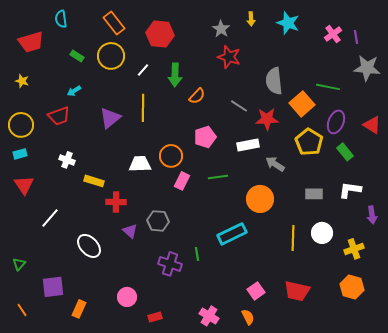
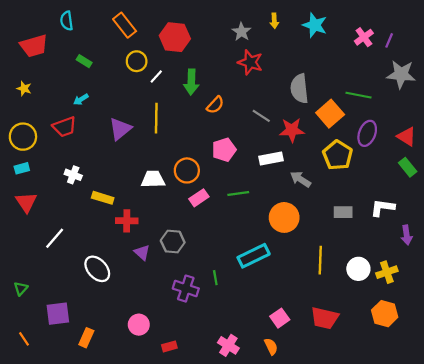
purple line: (356, 37) -> (389, 40), turned 32
yellow circle: (111, 56) -> (137, 61), moved, size x0.7
green rectangle: (345, 152) -> (408, 167), moved
pink rectangle: (182, 181) -> (199, 198), turned 30
white circle: (322, 233) -> (358, 269), moved

